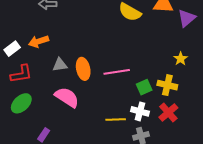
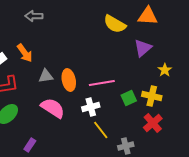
purple triangle: (187, 18) -> (143, 48), moved
orange arrow: (39, 41) -> (25, 53), turned -108
white cross: (140, 111) -> (91, 107), moved, turned -30
yellow line: (116, 120) -> (101, 130), turned 54

